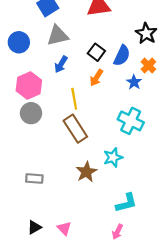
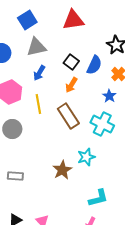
blue star: (134, 82) -> (109, 96), moved
yellow line: (74, 99) -> (38, 104), moved
gray circle: (31, 113) -> (12, 129), moved
brown rectangle: (75, 129) -> (68, 116), moved

